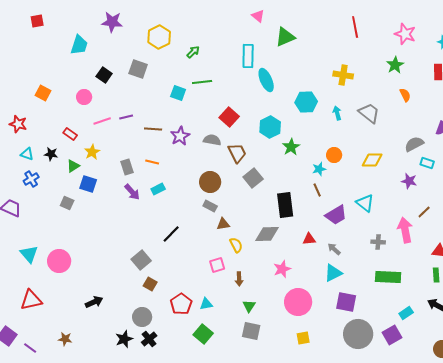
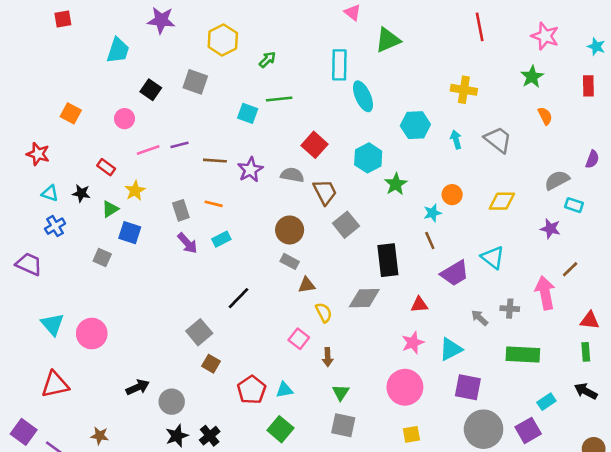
gray arrow: (334, 249) -> (480, 318), moved
pink square: (217, 265) -> (299, 339), turned -35
pink star: (282, 269) -> (413, 343), moved
gray circle: (142, 317) -> (172, 402), moved

